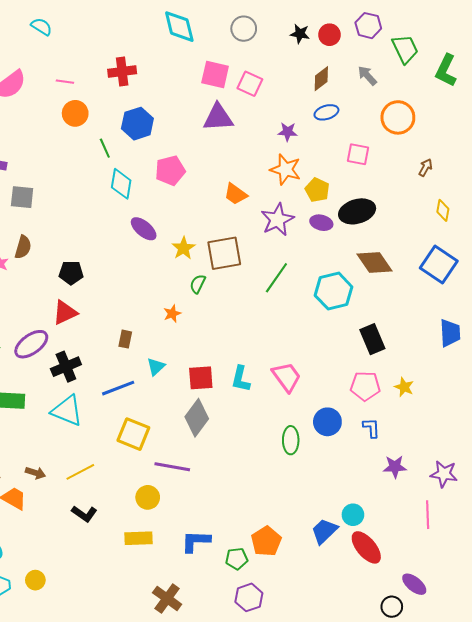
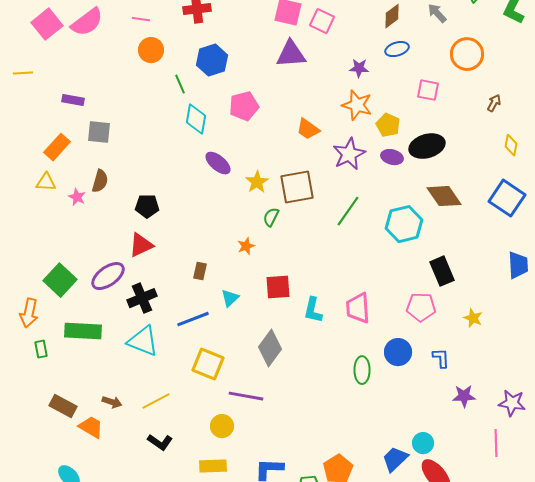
pink trapezoid: (287, 377) -> (358, 308), turned -148
red square: (201, 378) -> (278, 287), moved
pink pentagon: (365, 386) -> (421, 307), moved

